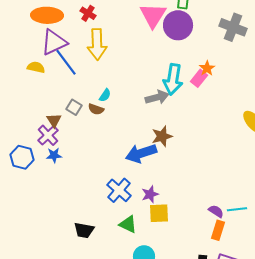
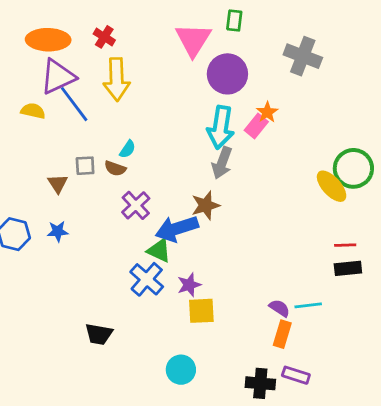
purple circle: (178, 25) -> (227, 74), moved
gray arrow: (157, 97) -> (222, 163), moved, turned 125
gray square: (74, 107) -> (85, 166), turned -35
purple cross: (48, 135) -> (136, 205), moved
green triangle: (128, 224) -> (159, 251), moved

